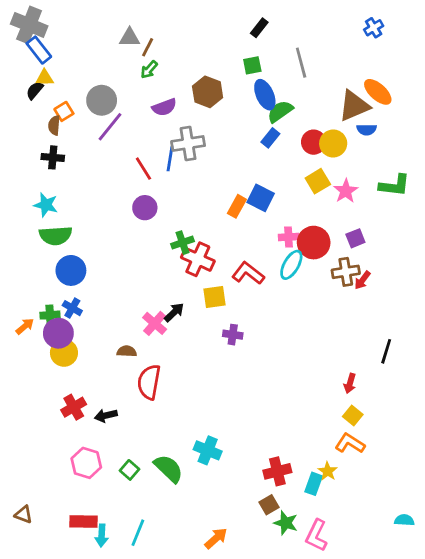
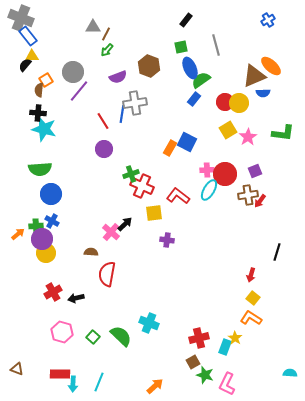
cyan star: (46, 205) -> (44, 129), moved, size x1.4

